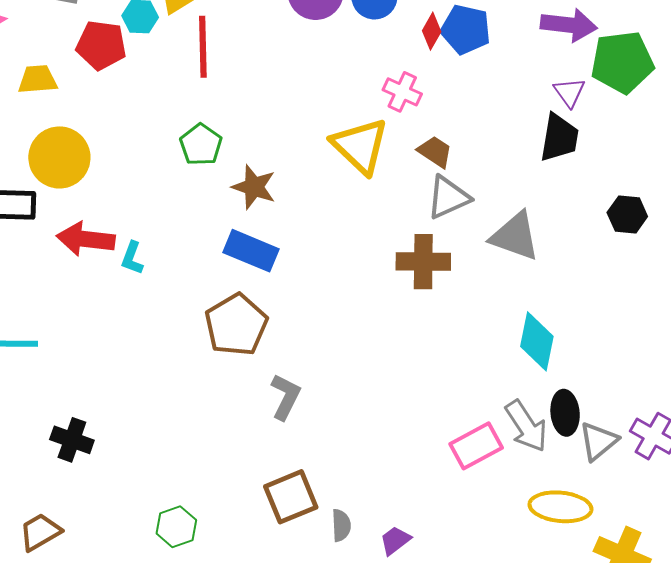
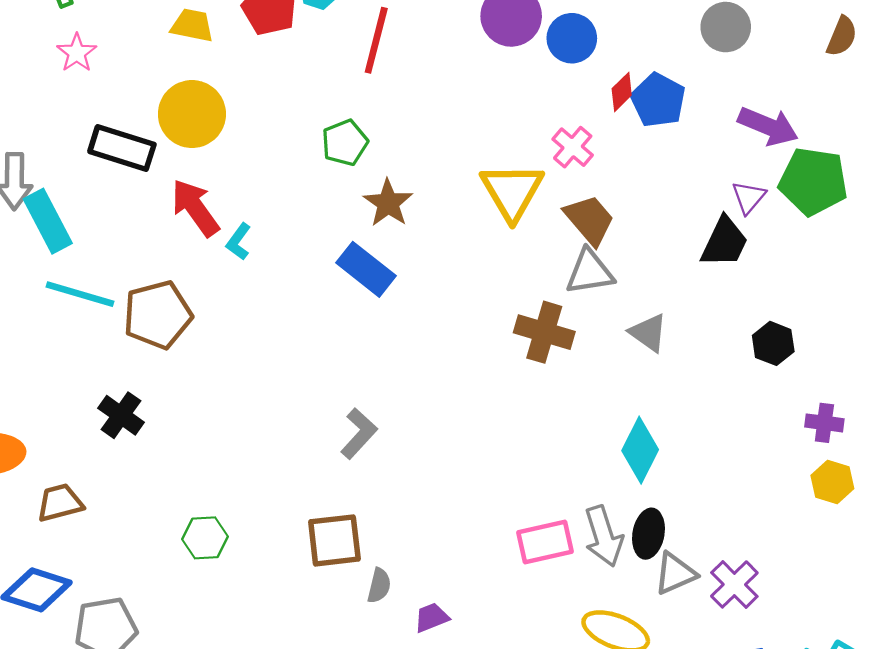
brown trapezoid: (435, 152) -> (589, 220), size x1.4
gray triangle: (515, 236) -> (648, 333), size x0.7
red arrow: (86, 239) -> (195, 208), turned 32
brown pentagon: (236, 325) -> (158, 315), moved

